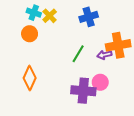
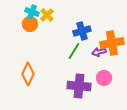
blue cross: (89, 17) -> (82, 31), moved
orange circle: (30, 34) -> (30, 24), moved
pink circle: (100, 82) -> (104, 78), moved

